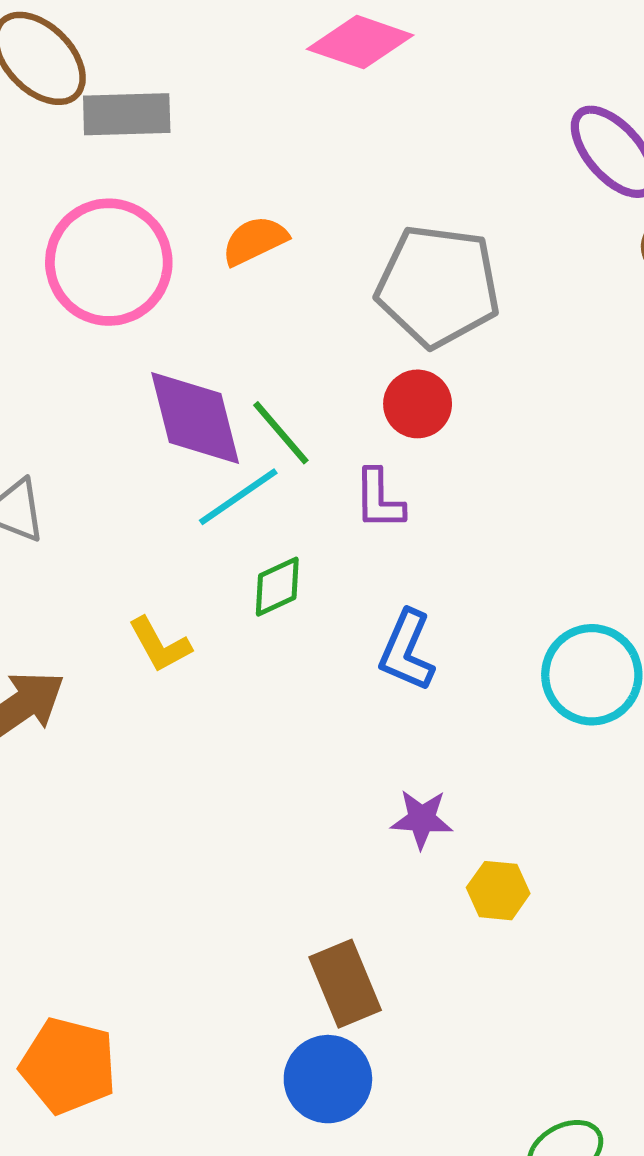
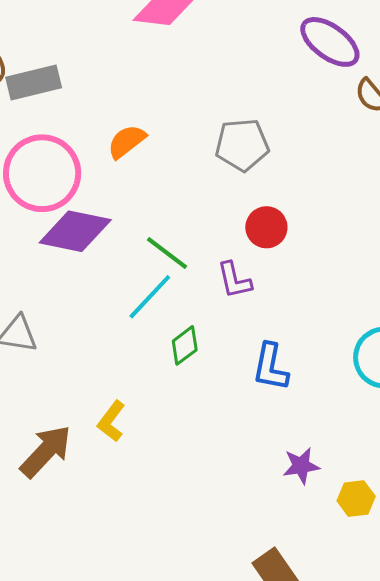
gray pentagon: (438, 286) -> (242, 145), size x0.7
red circle: (418, 404) -> (266, 227), moved
purple diamond: (195, 418) -> (75, 231), moved, turned -52
yellow L-shape: (160, 645) -> (111, 421), moved, turned 78

